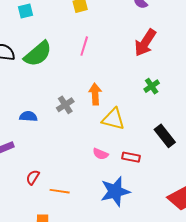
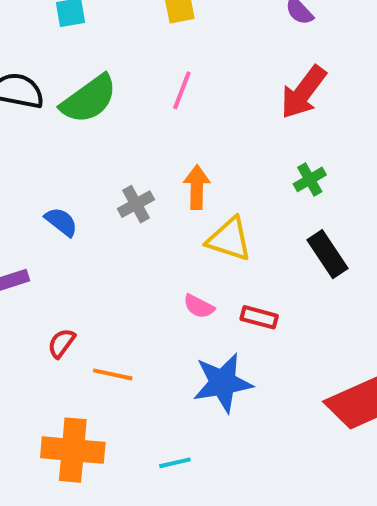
blue semicircle: (28, 116) -> (61, 222), turned 30
black rectangle: (165, 136) -> (327, 254), moved

